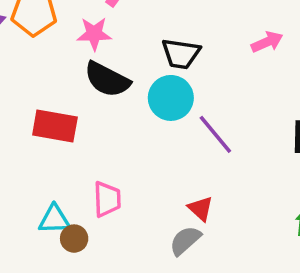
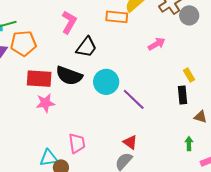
pink star: (94, 34) -> (45, 103), moved
black trapezoid: (181, 54) -> (86, 47), moved, turned -55
red rectangle: (55, 126) -> (39, 79), moved

